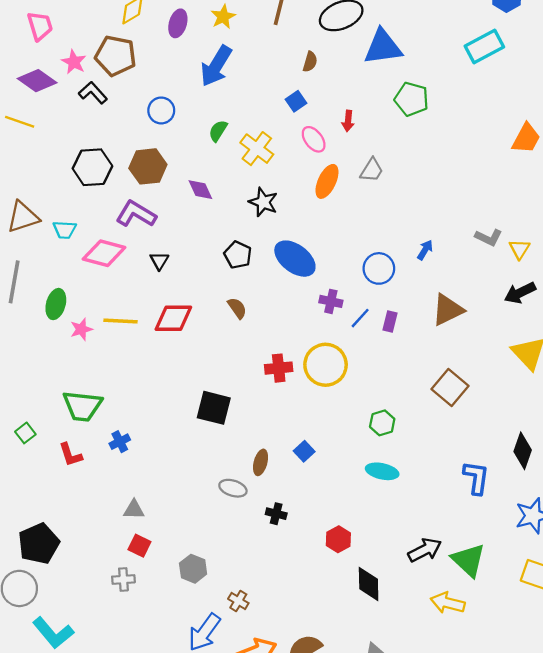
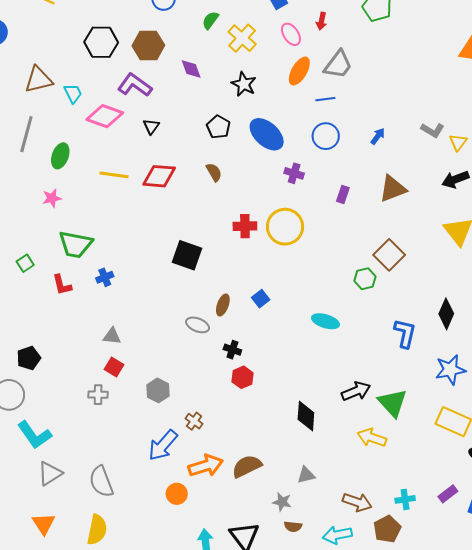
gray trapezoid: (372, 170) -> (338, 65), size x1.4
cyan trapezoid: (65, 230) -> (73, 93), turned -125
blue circle: (379, 268) -> (326, 136), moved
blue line: (360, 318) -> (325, 99), moved, turned 36
pink star: (81, 329) -> (52, 198), moved
green hexagon: (382, 423) -> (365, 279), moved
red hexagon: (338, 539) -> (243, 377), moved
black pentagon: (39, 544) -> (29, 358), size x0.7

